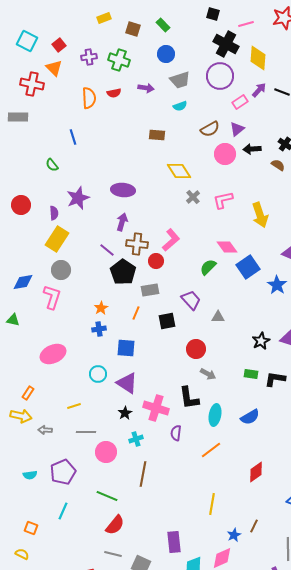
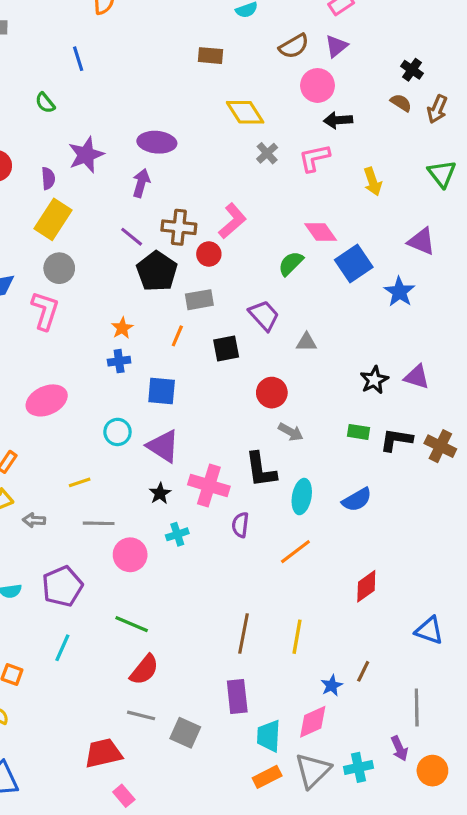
black arrow: (252, 149) -> (338, 120), moved
yellow arrow: (260, 215) -> (373, 182), size x0.7
purple arrow: (122, 222) -> (141, 183), moved
brown line: (143, 474) -> (243, 634), moved

